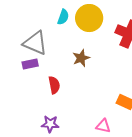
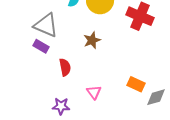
purple rectangle: (30, 64) -> (41, 46), turned 42
pink triangle: (103, 126) -> (94, 92), moved, turned 42

